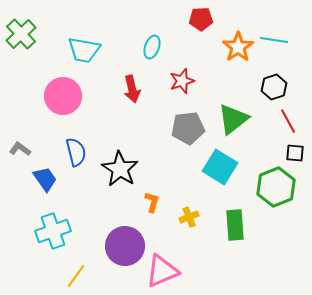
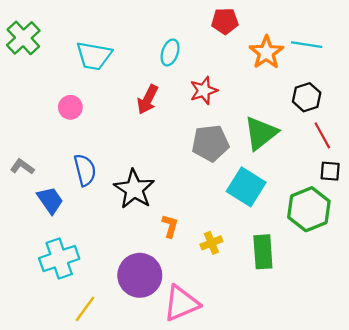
red arrow: (132, 89) -> (148, 99), turned 40
pink circle: (63, 96) -> (70, 107), size x0.6

